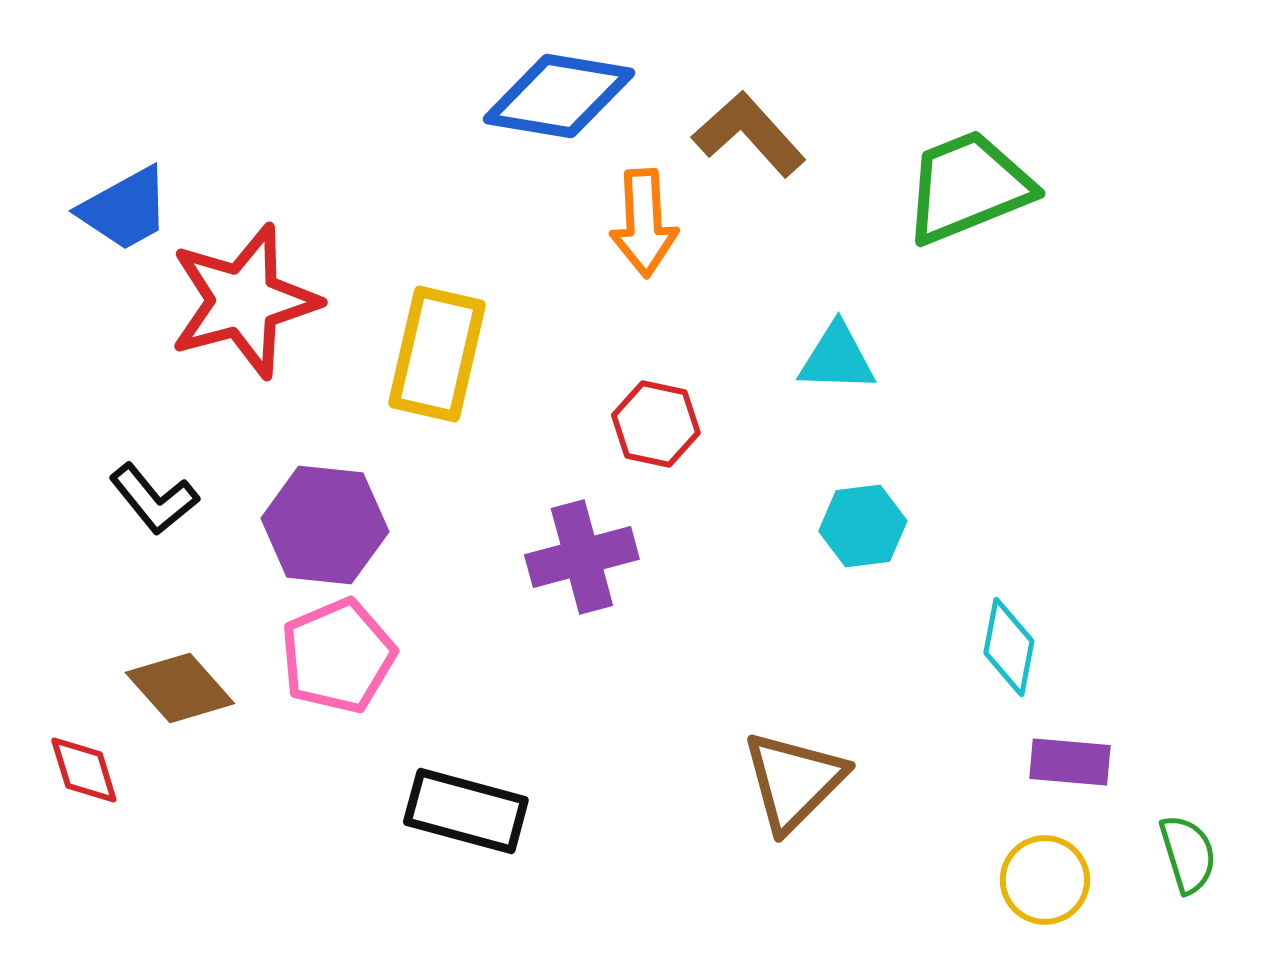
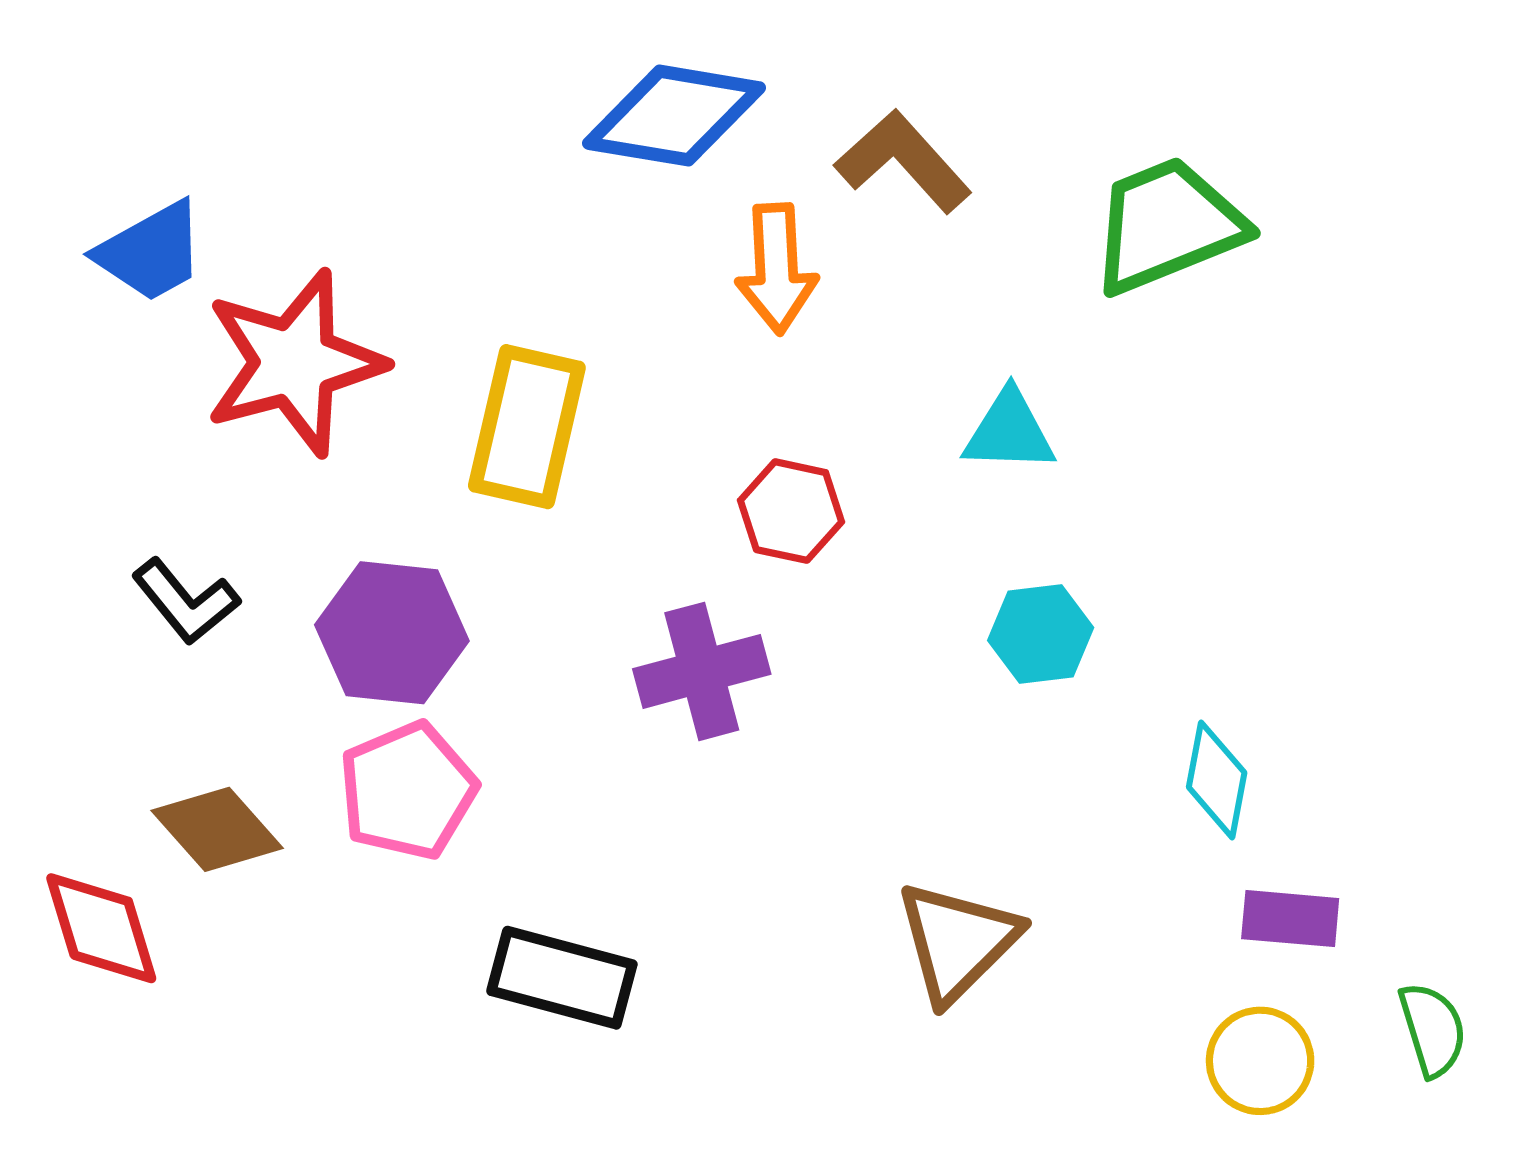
red diamond: (84, 770) -> (101, 928), size x1.4

